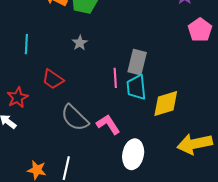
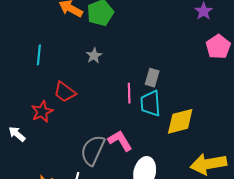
gray rectangle: (137, 62) -> (152, 78), size x0.7
red star: (18, 97) -> (42, 112), moved
gray semicircle: (75, 118) -> (93, 150), moved, turned 68

